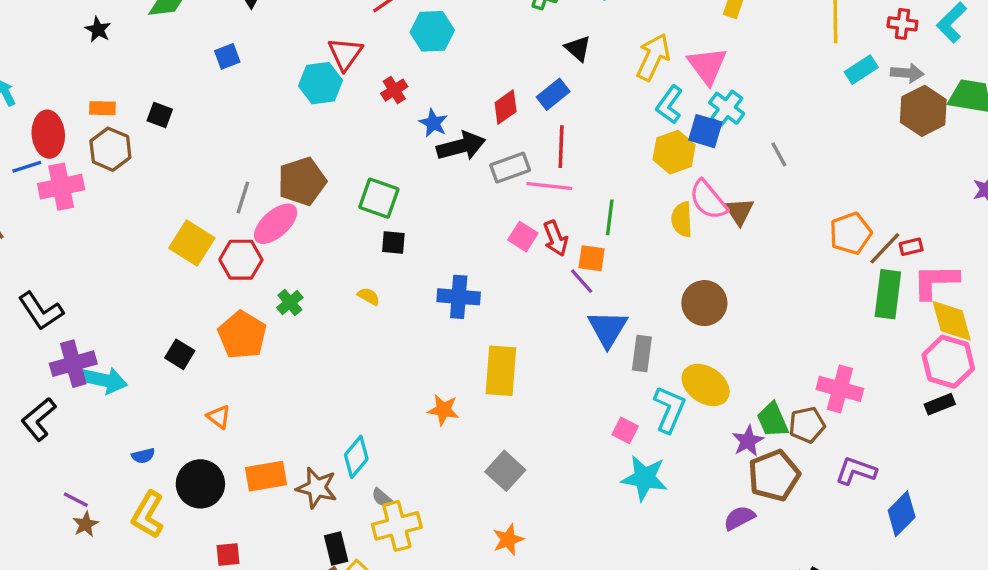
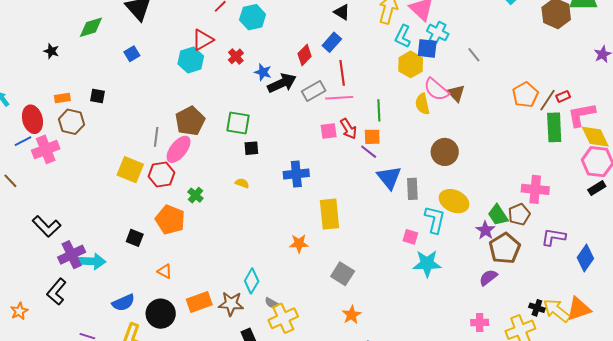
red triangle: (345, 54) -> (203, 40), turned 35
pink square: (523, 237) -> (329, 131), turned -30
blue semicircle: (143, 456) -> (123, 303), size x1.6

